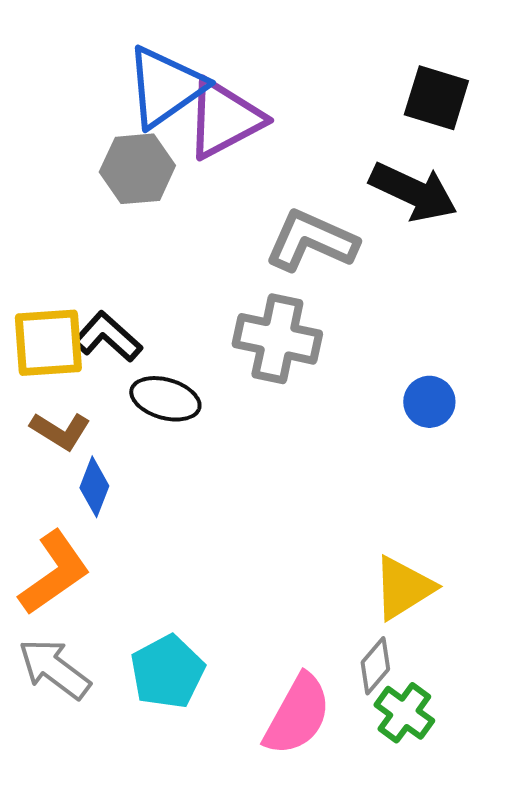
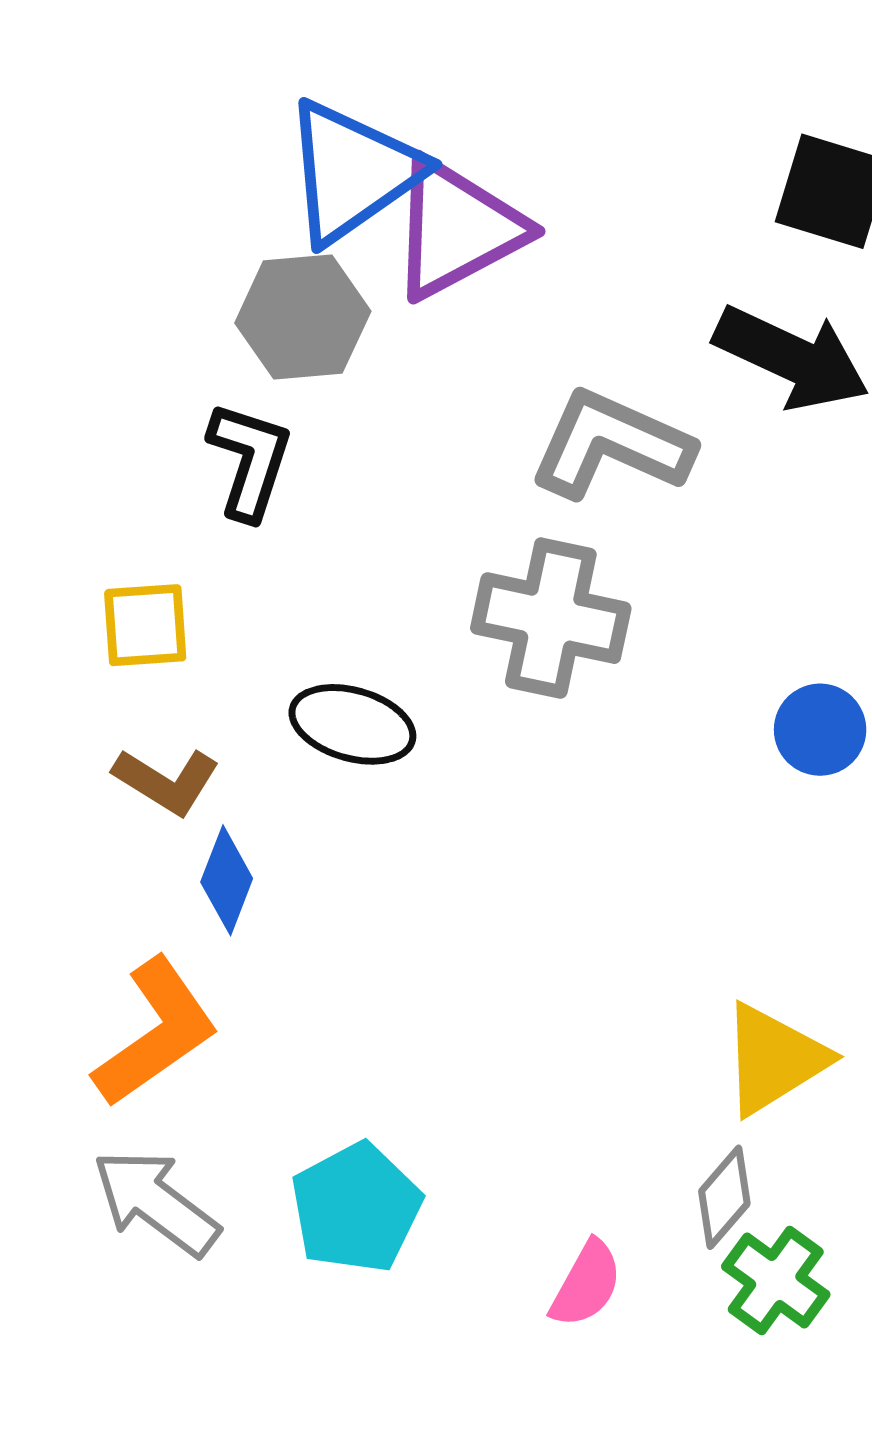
black L-shape: (107, 337) -> (250, 460), moved, turned 66
yellow square: (48, 343) -> (145, 625), size x0.7
pink semicircle: (297, 715) -> (586, 1284), size x0.6

